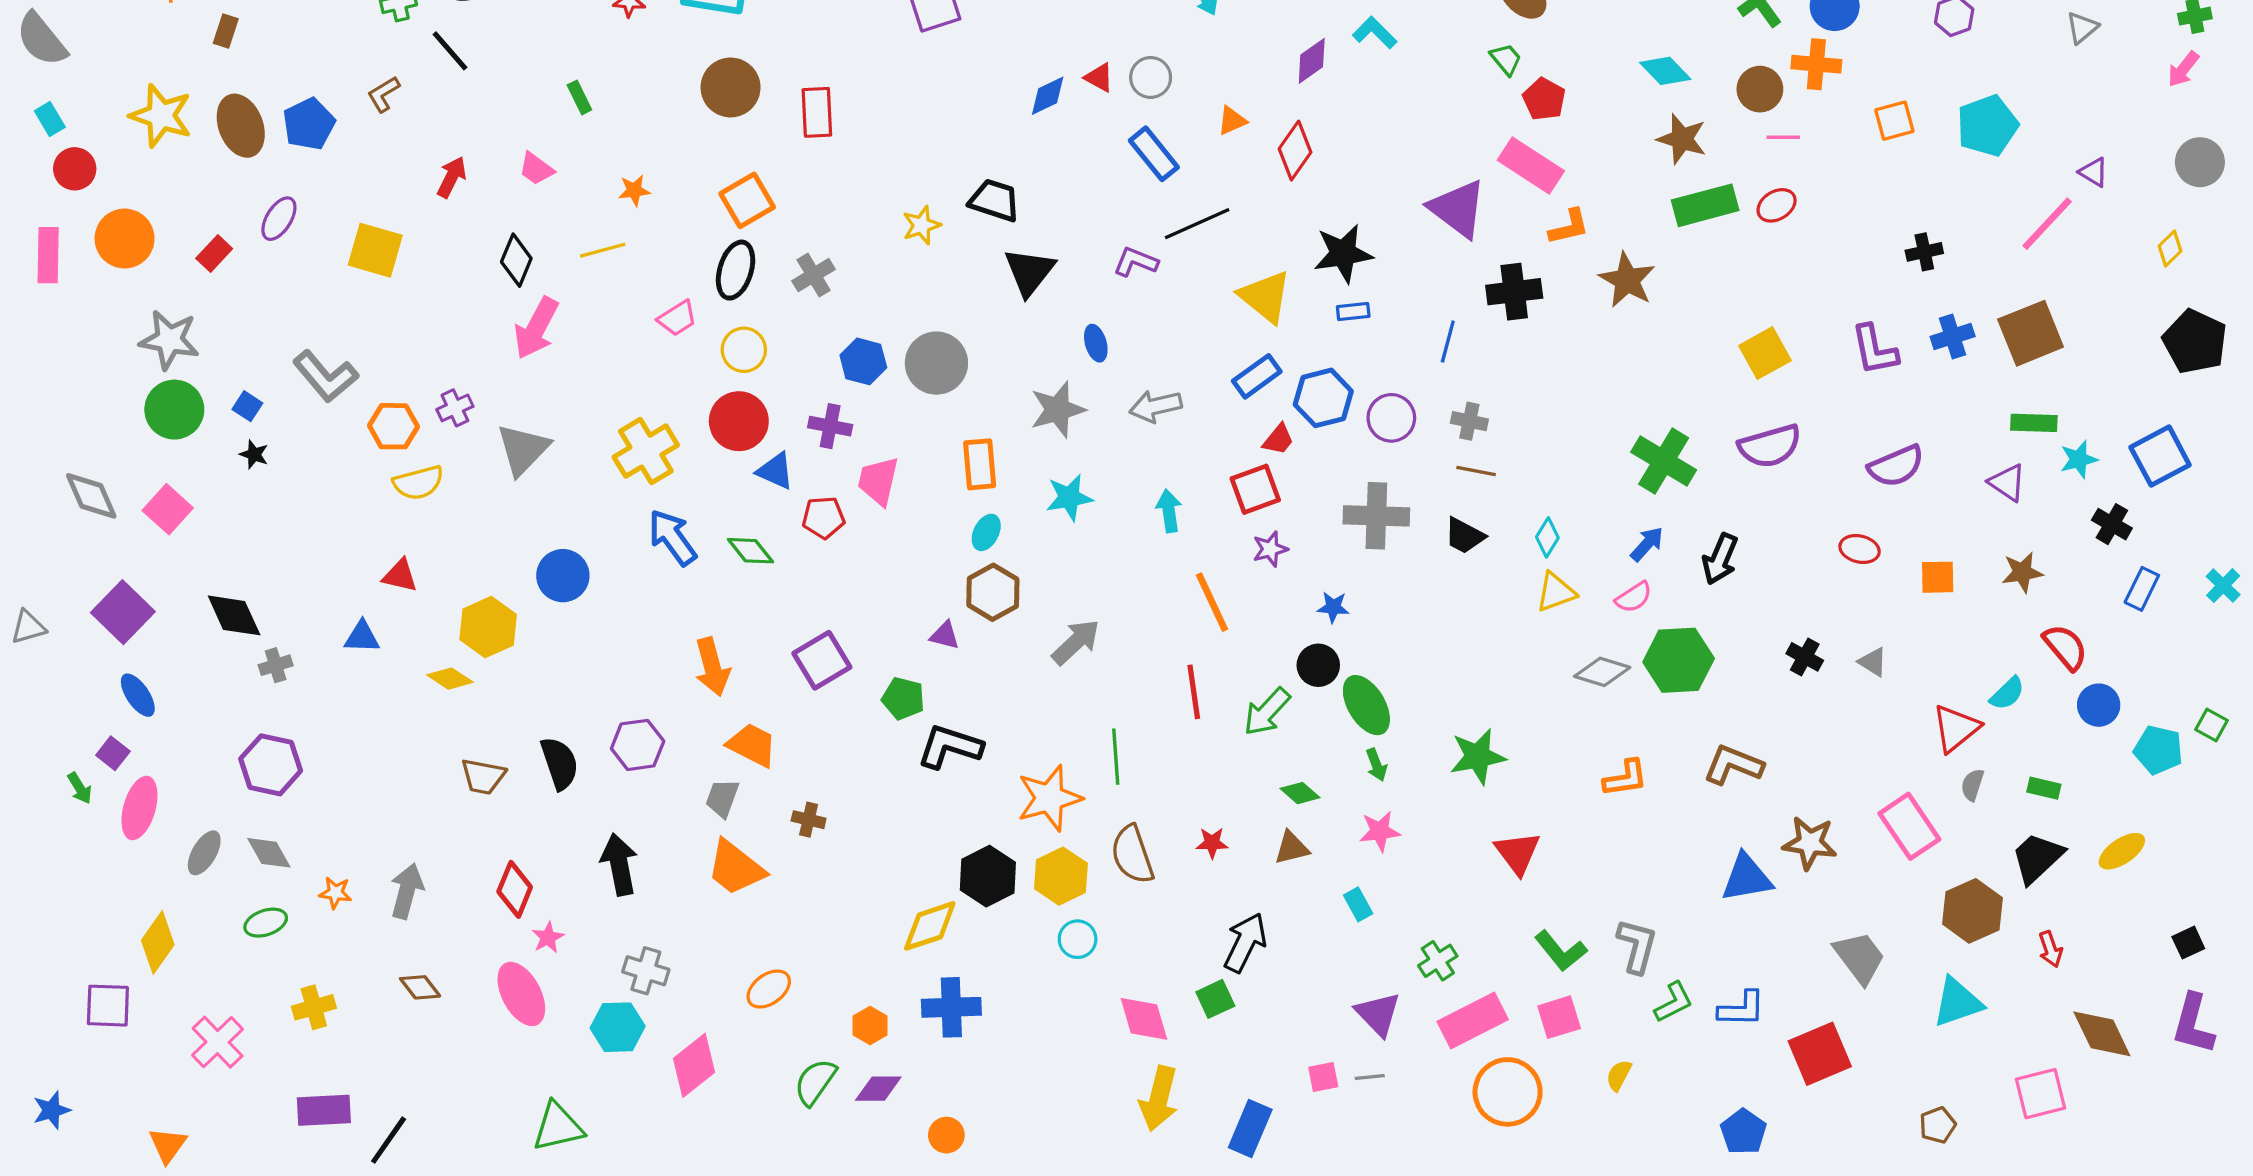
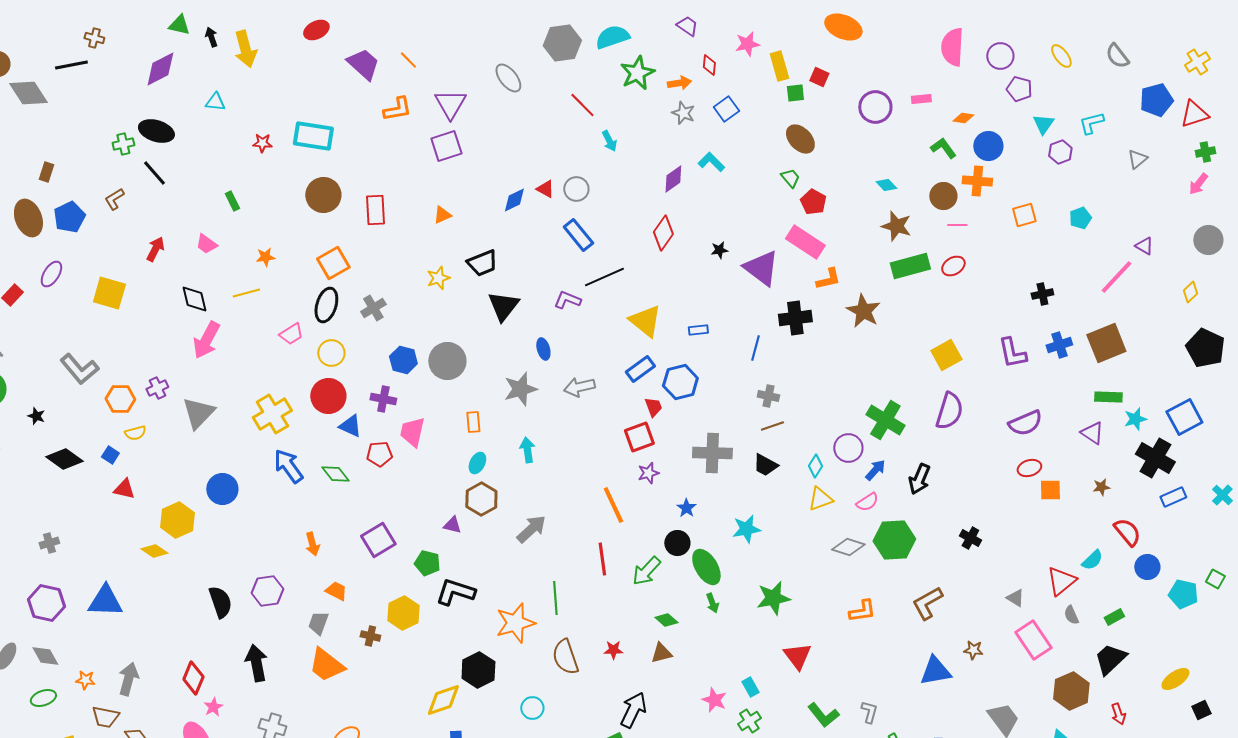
brown rectangle: (226, 31) -> (46, 172), moved
cyan diamond: (1665, 71) -> (886, 185), size x0.7
orange triangle: (1232, 121) -> (442, 215), moved
cyan pentagon: (1987, 126) -> (1080, 218), size x0.6
black trapezoid: (995, 200) -> (482, 263), turned 140
black star: (1343, 253) -> (719, 250), moved, size x0.5
black diamond: (516, 260) -> (194, 299), turned -36
blue square: (247, 406) -> (110, 455), moved
purple circle: (1391, 418) -> (848, 448), moved
red trapezoid: (1278, 439) -> (653, 407), turned -60
purple semicircle: (1770, 446) -> (949, 411), turned -57
orange rectangle: (980, 464) -> (473, 422), size x0.7
brown line: (1476, 471) -> (772, 426), turned -30
yellow semicircle: (418, 483) -> (135, 433), size x0.7
cyan star: (1069, 498) -> (746, 529), moved
cyan arrow: (1169, 511) -> (527, 450), moved
black cross: (2112, 524) -> (1155, 458), size x1.6
red ellipse: (1860, 549) -> (1029, 468), moved, turned -30
brown star: (2022, 572) -> (1101, 487), size x0.7
blue rectangle: (2142, 589) -> (1173, 497), turned 40
blue star: (1333, 607) -> (686, 508), turned 30
black diamond: (234, 615) -> (64, 459), moved, turned -30
blue triangle: (362, 637) -> (105, 601), moved, size x1.6
gray triangle: (1873, 662) -> (1015, 598), moved
orange arrow: (712, 667) -> (312, 544), size x0.7
orange trapezoid: (752, 745) -> (336, 591), size x0.7
brown L-shape: (1733, 765) -> (927, 603), turned -51
brown trapezoid: (483, 776) -> (105, 717), moved
gray semicircle: (1972, 785) -> (1071, 615), turned -42
green rectangle: (2044, 788) -> (1114, 617), turned -42
pink star: (1380, 831) -> (714, 700), moved, turned 30
brown star: (1810, 843) -> (973, 650), size x0.6
yellow ellipse: (2122, 851) -> (1175, 679), moved
yellow hexagon: (1061, 876) -> (403, 613), moved
cyan rectangle: (1358, 904) -> (750, 687), moved
gray L-shape: (1637, 946) -> (869, 712), size x0.7

